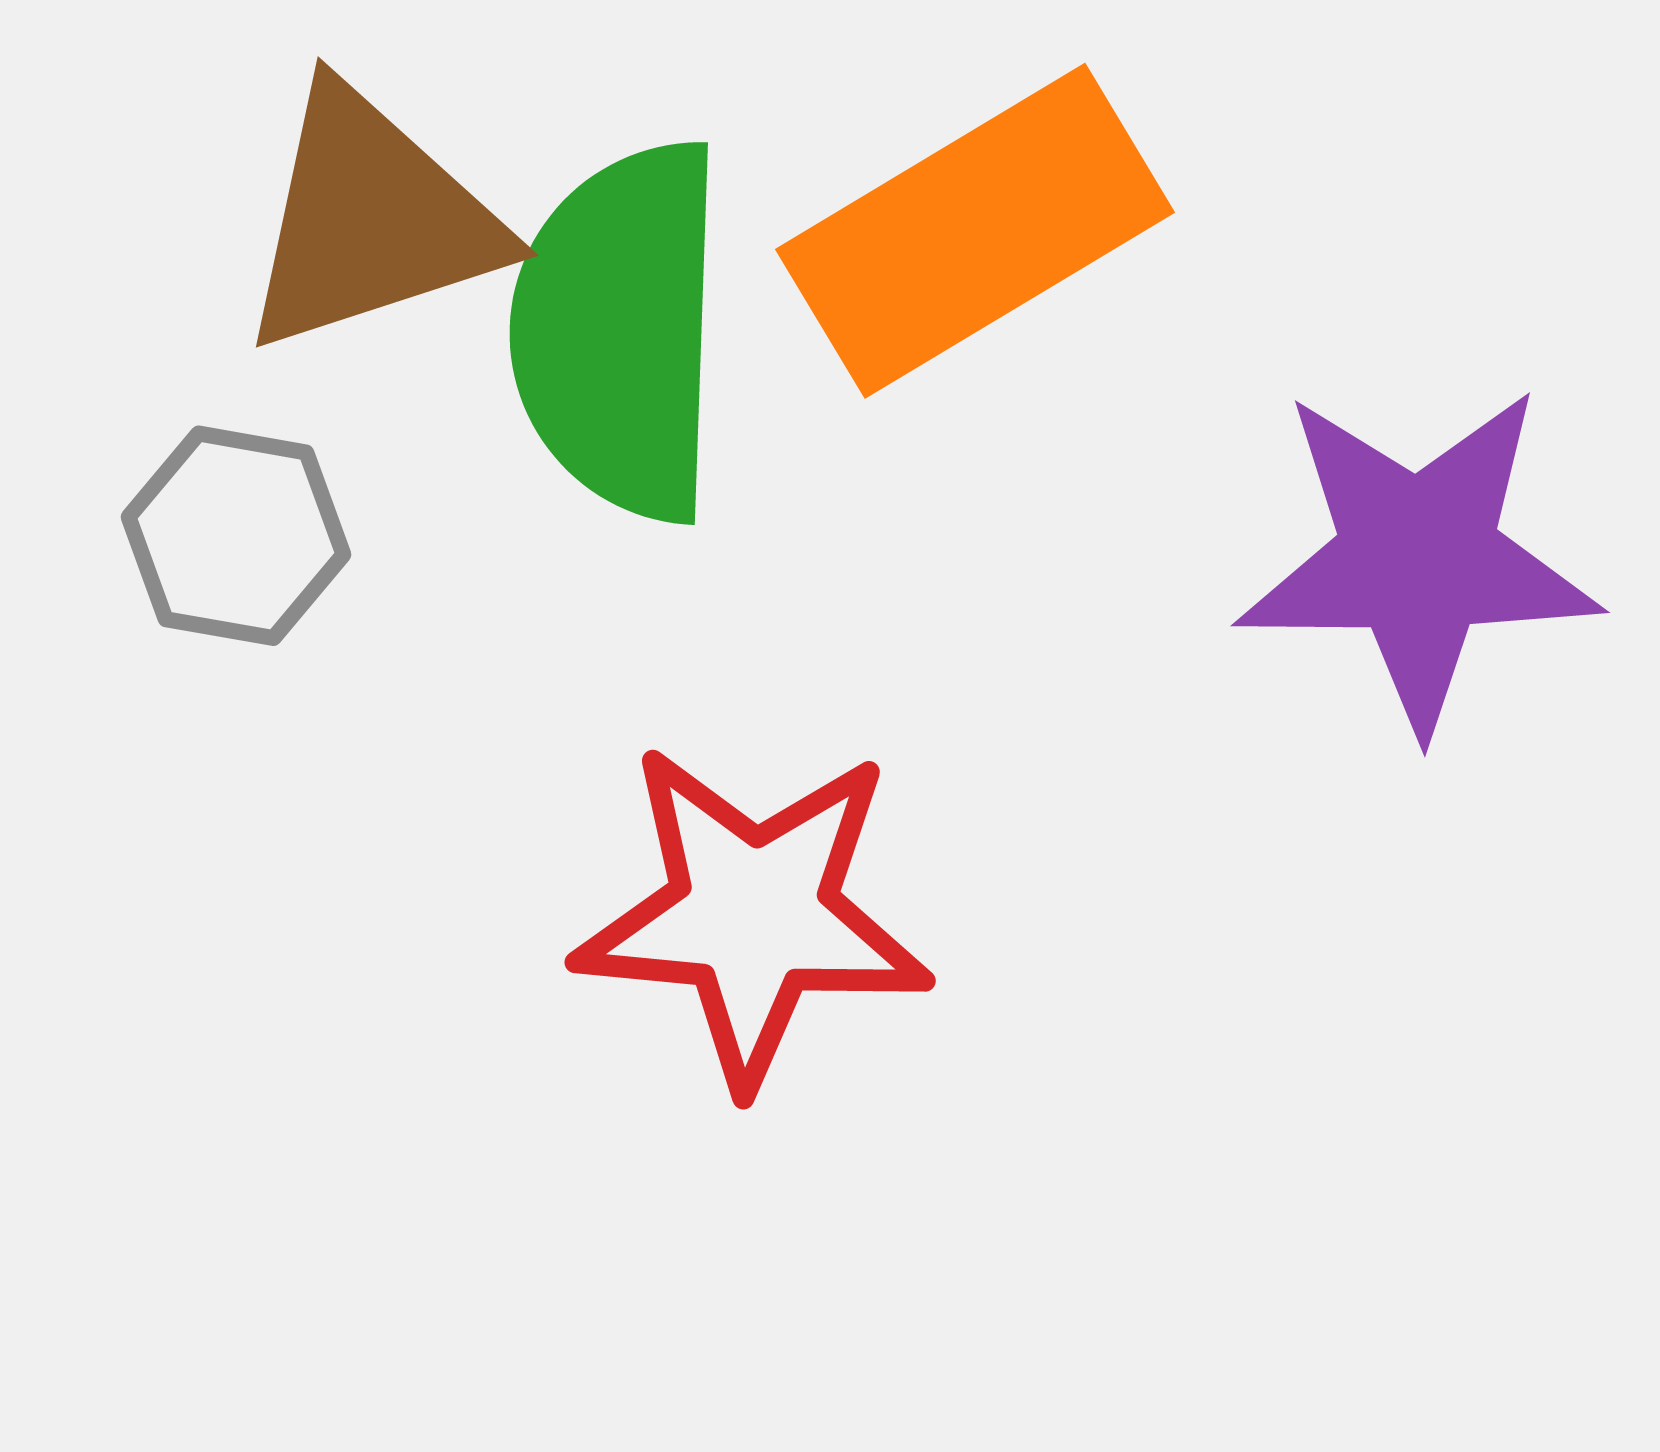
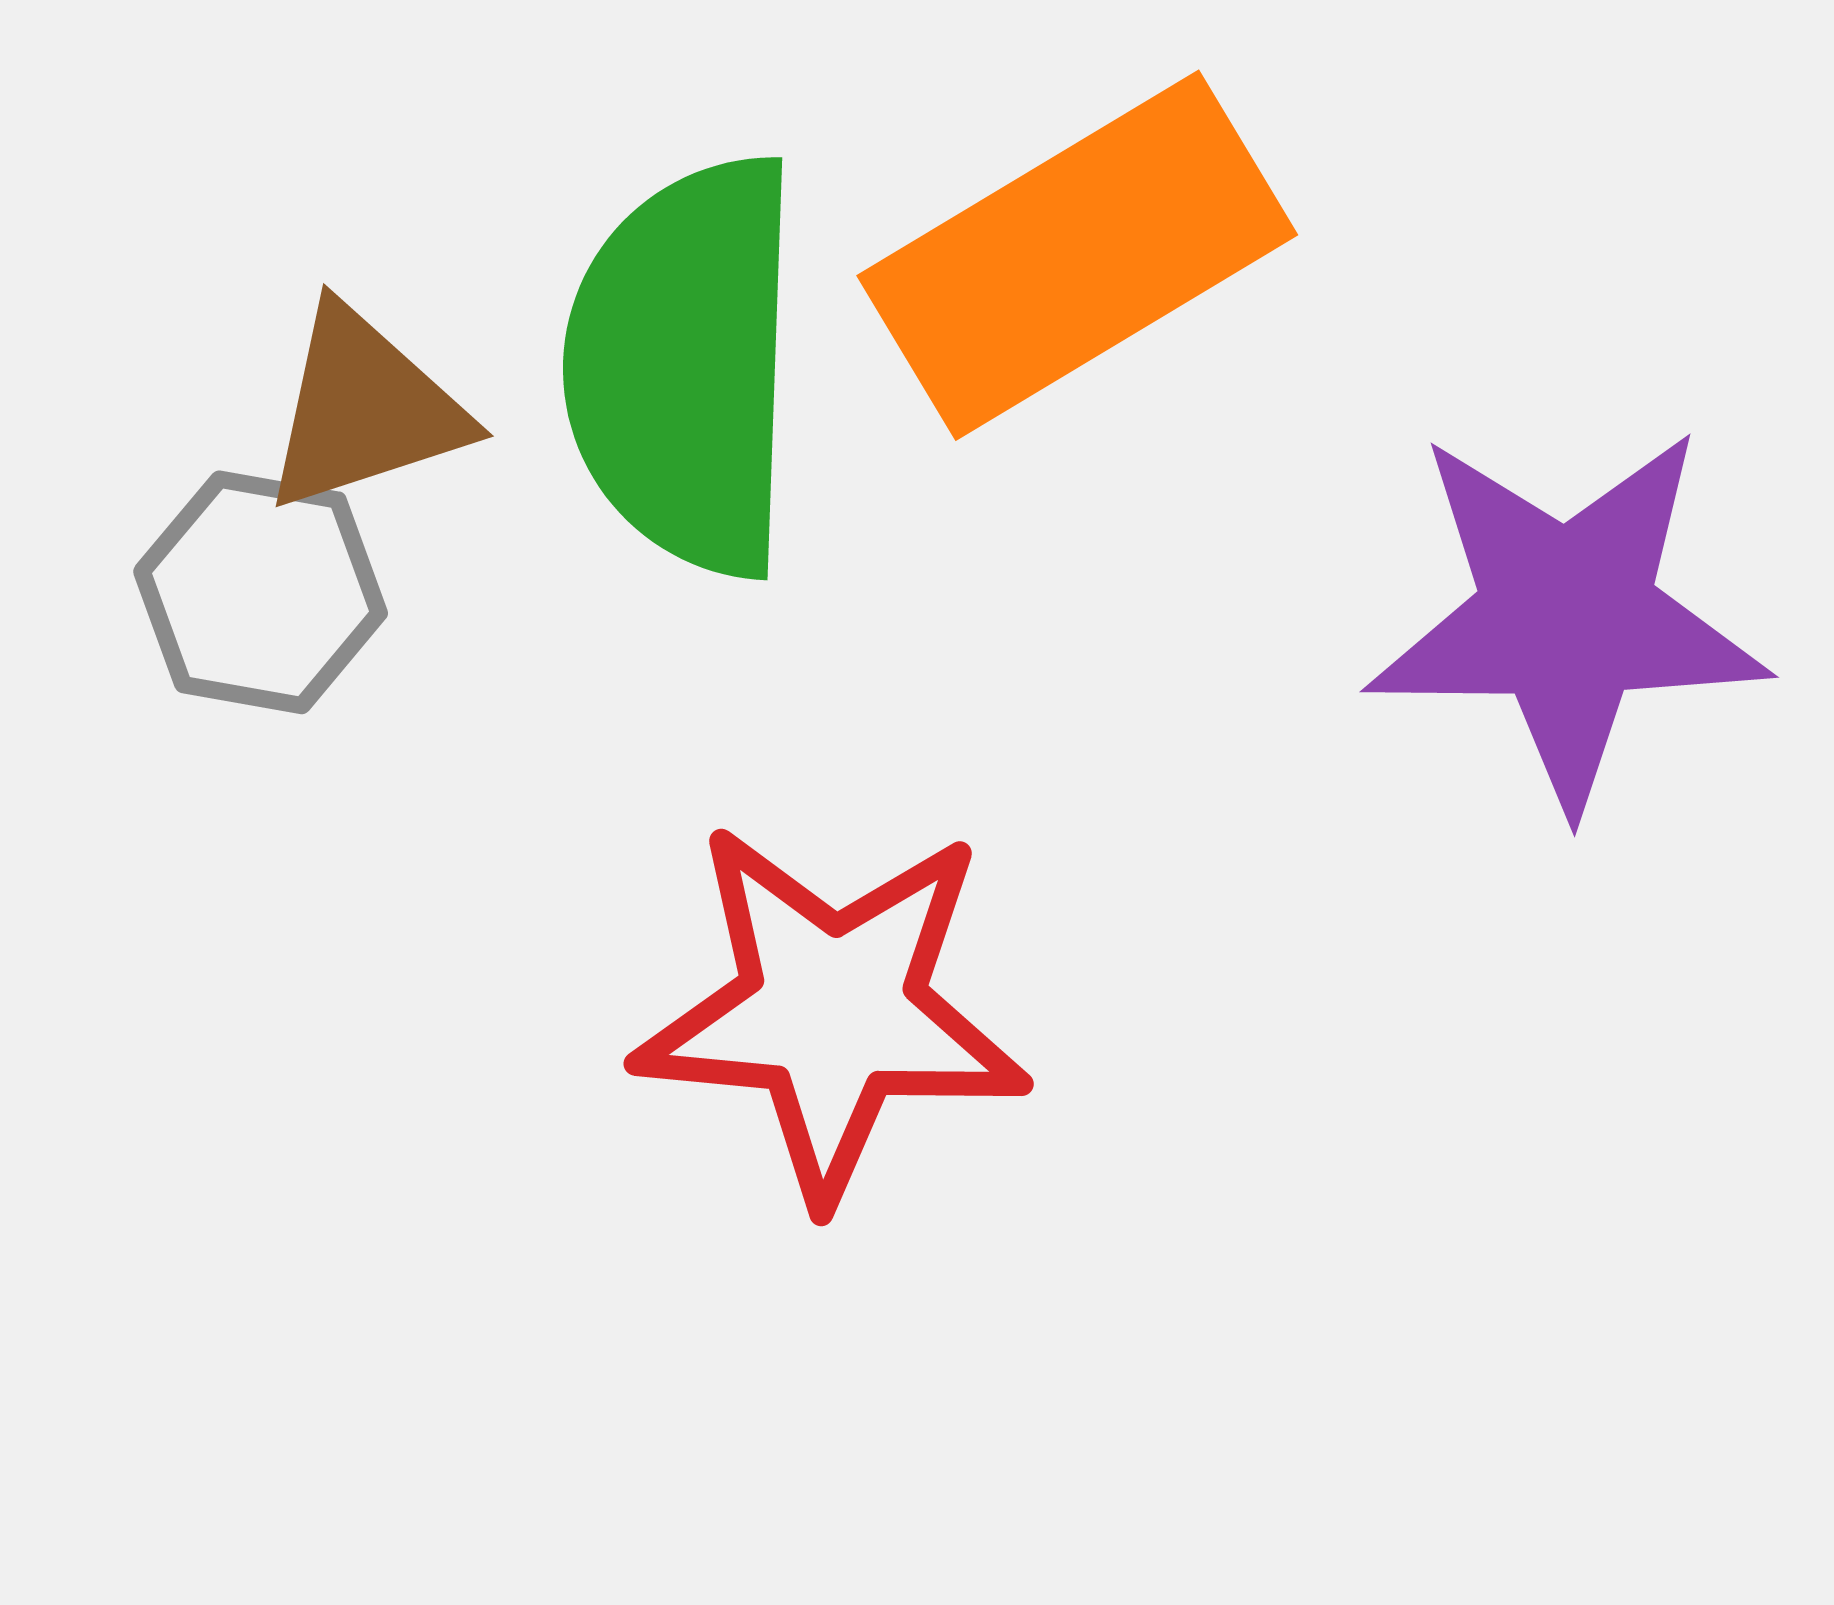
brown triangle: (371, 220) -> (364, 409), moved, size x0.7

